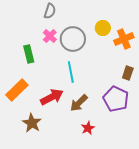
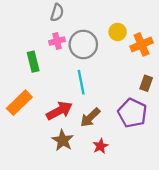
pink cross: (50, 36) -> (57, 41), turned 32
brown star: (32, 123) -> (63, 140), moved

